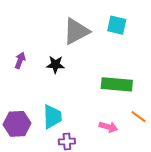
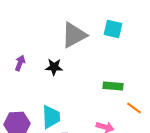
green rectangle: (117, 84) -> (113, 86), size x0.7
orange line: (139, 117) -> (134, 108), moved

